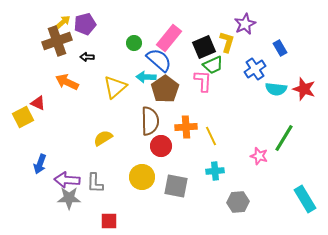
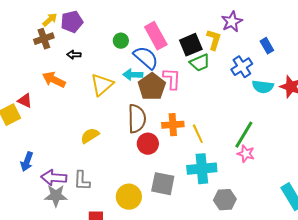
pink rectangle: (169, 38) -> (156, 36), turned -68
brown cross: (57, 41) -> (44, 39), size x0.7
pink L-shape: (203, 81) -> (172, 79), moved
green line: (284, 138) -> (244, 135), moved
cyan cross: (215, 171) -> (202, 169), size x1.6
yellow circle: (142, 177) -> (129, 197), moved

